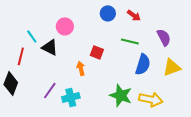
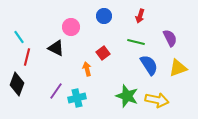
blue circle: (108, 13) -> (104, 16), moved
red arrow: (134, 15) -> (140, 16), turned 72
cyan line: (32, 36) -> (19, 37), moved
red square: (97, 52) -> (103, 53), turned 32
blue semicircle: (143, 64) -> (149, 65), turned -50

